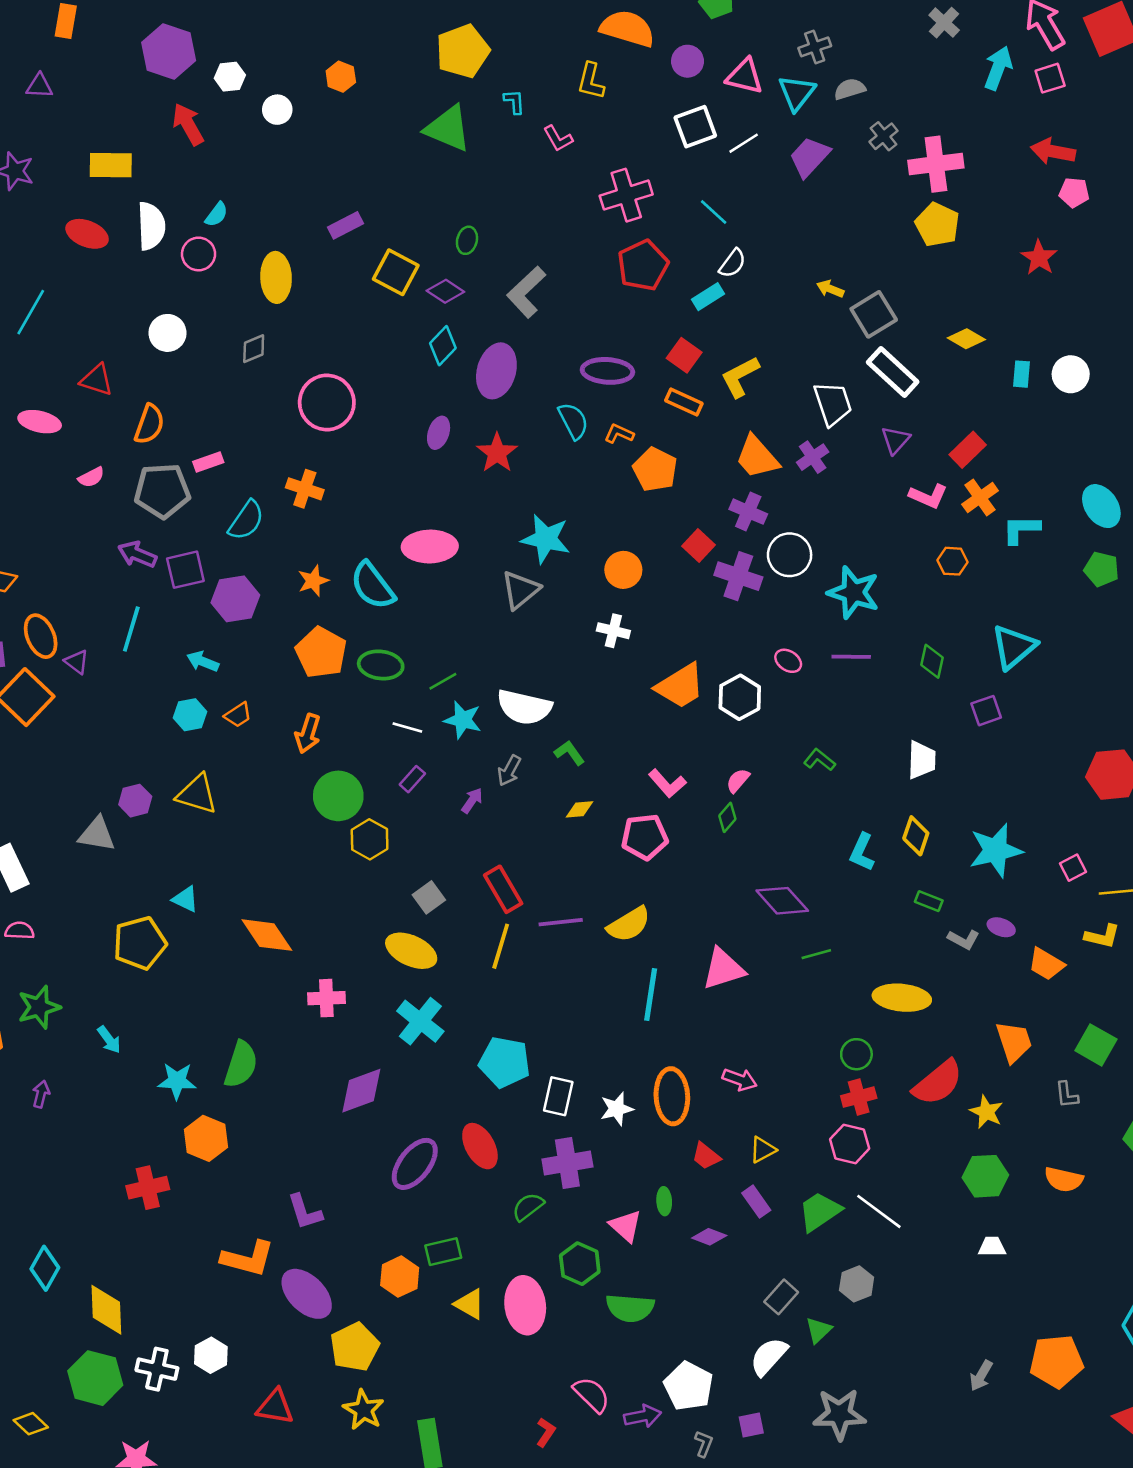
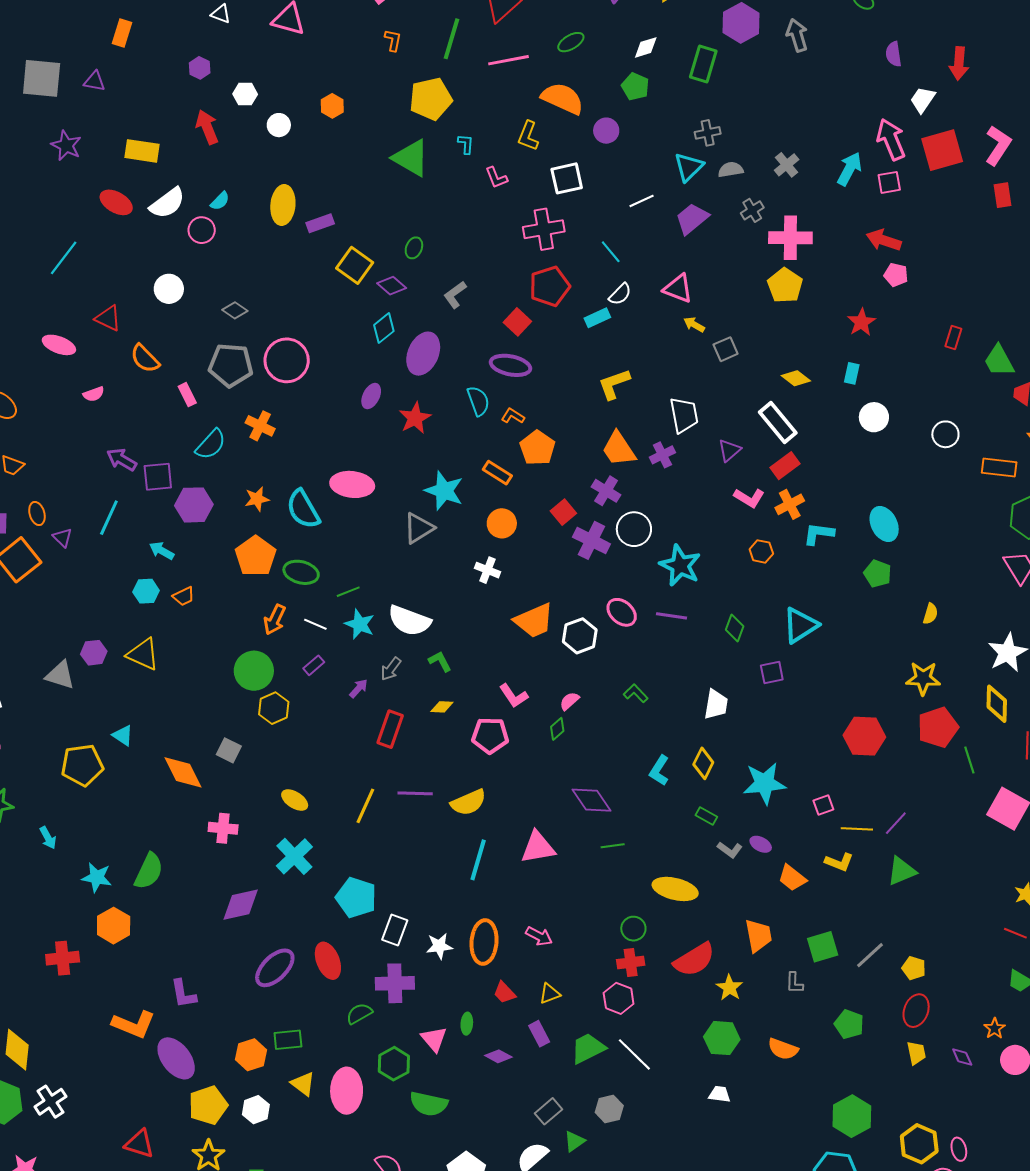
gray cross: (944, 23) -> (787, 165), moved
purple hexagon: (169, 52) -> (200, 68), size x0.5
pink triangle: (745, 76) -> (678, 289), moved
white square: (695, 127) -> (567, 178), moved
white semicircle: (151, 226) -> (167, 203), turned 48
yellow ellipse: (276, 277) -> (283, 205), moved
gray L-shape: (526, 292) -> (455, 295), size x0.7
gray square: (874, 314) -> (726, 349), size x0.7
gray diamond: (254, 349) -> (235, 310), turned 50
red square: (684, 355) -> (517, 322), moved
white rectangle: (893, 372) -> (778, 423), moved
cyan rectangle: (1021, 374) -> (852, 373), moved
orange rectangle: (684, 402) -> (497, 473), moved
orange semicircle: (149, 424) -> (145, 359), turned 108
pink rectangle: (208, 462) -> (187, 395), turned 75
gray pentagon: (162, 491) -> (231, 365), moved
orange ellipse: (41, 636) -> (37, 514), size x0.7
pink ellipse: (788, 661) -> (622, 612), size x1.4
orange arrow: (308, 734) -> (275, 620), moved
red rectangle: (503, 889) -> (390, 729), moved, turned 42
gray square: (429, 897) -> (229, 750), moved, turned -35
yellow ellipse: (411, 951) -> (295, 800), size x0.7
green square: (1096, 1045) -> (823, 947), turned 36
white hexagon: (211, 1355) -> (256, 1110), moved
white cross: (157, 1369) -> (51, 1102), turned 36

